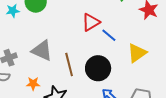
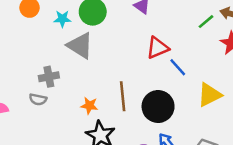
gray triangle: (42, 51) -> (80, 46), moved
orange star: (33, 84) -> (89, 106), moved

